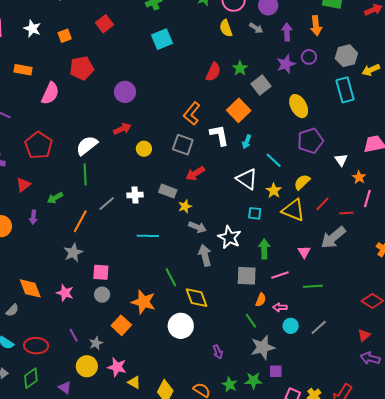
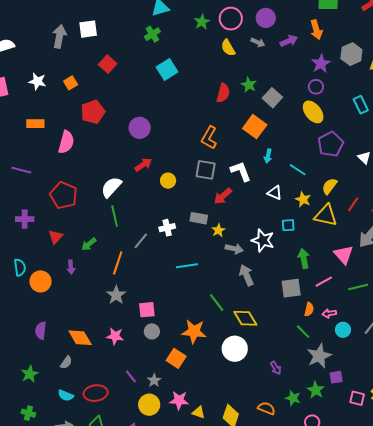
purple arrow: (287, 32) -> (289, 41), turned 78
purple circle: (309, 57) -> (316, 87), moved
purple star: (286, 64) -> (321, 64), moved
cyan rectangle: (345, 90) -> (361, 105), moved, size x0.7
white L-shape: (219, 135) -> (241, 171), moved
white triangle: (247, 179) -> (275, 193), size x0.7
white star: (229, 237) -> (263, 240), moved
pink triangle: (304, 252) -> (344, 255), size x1.5
green star: (253, 381) -> (316, 390), turned -30

